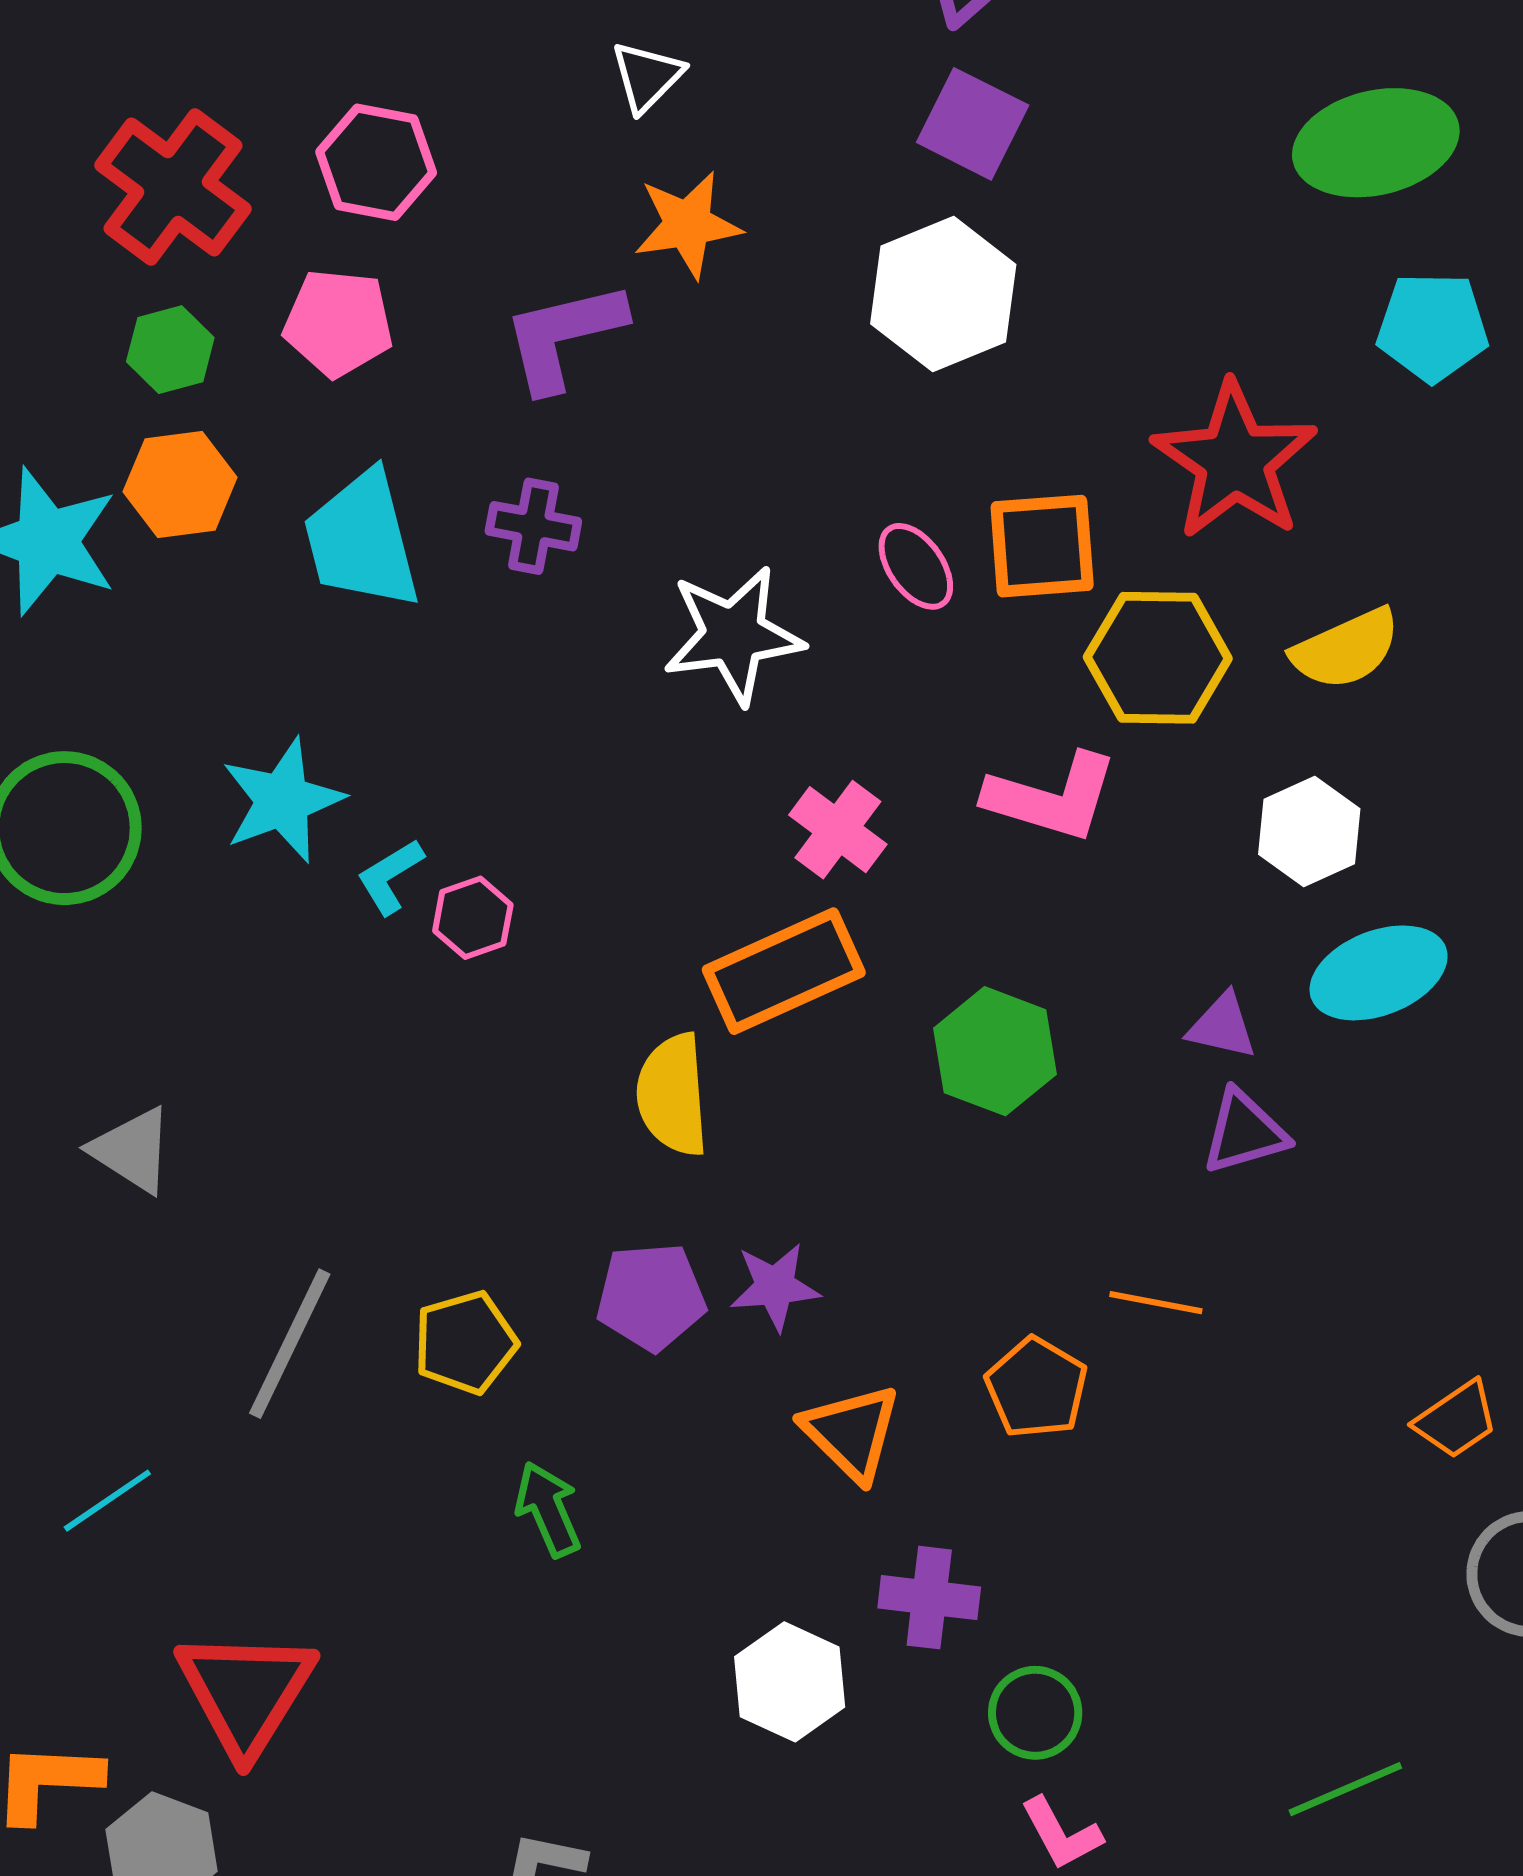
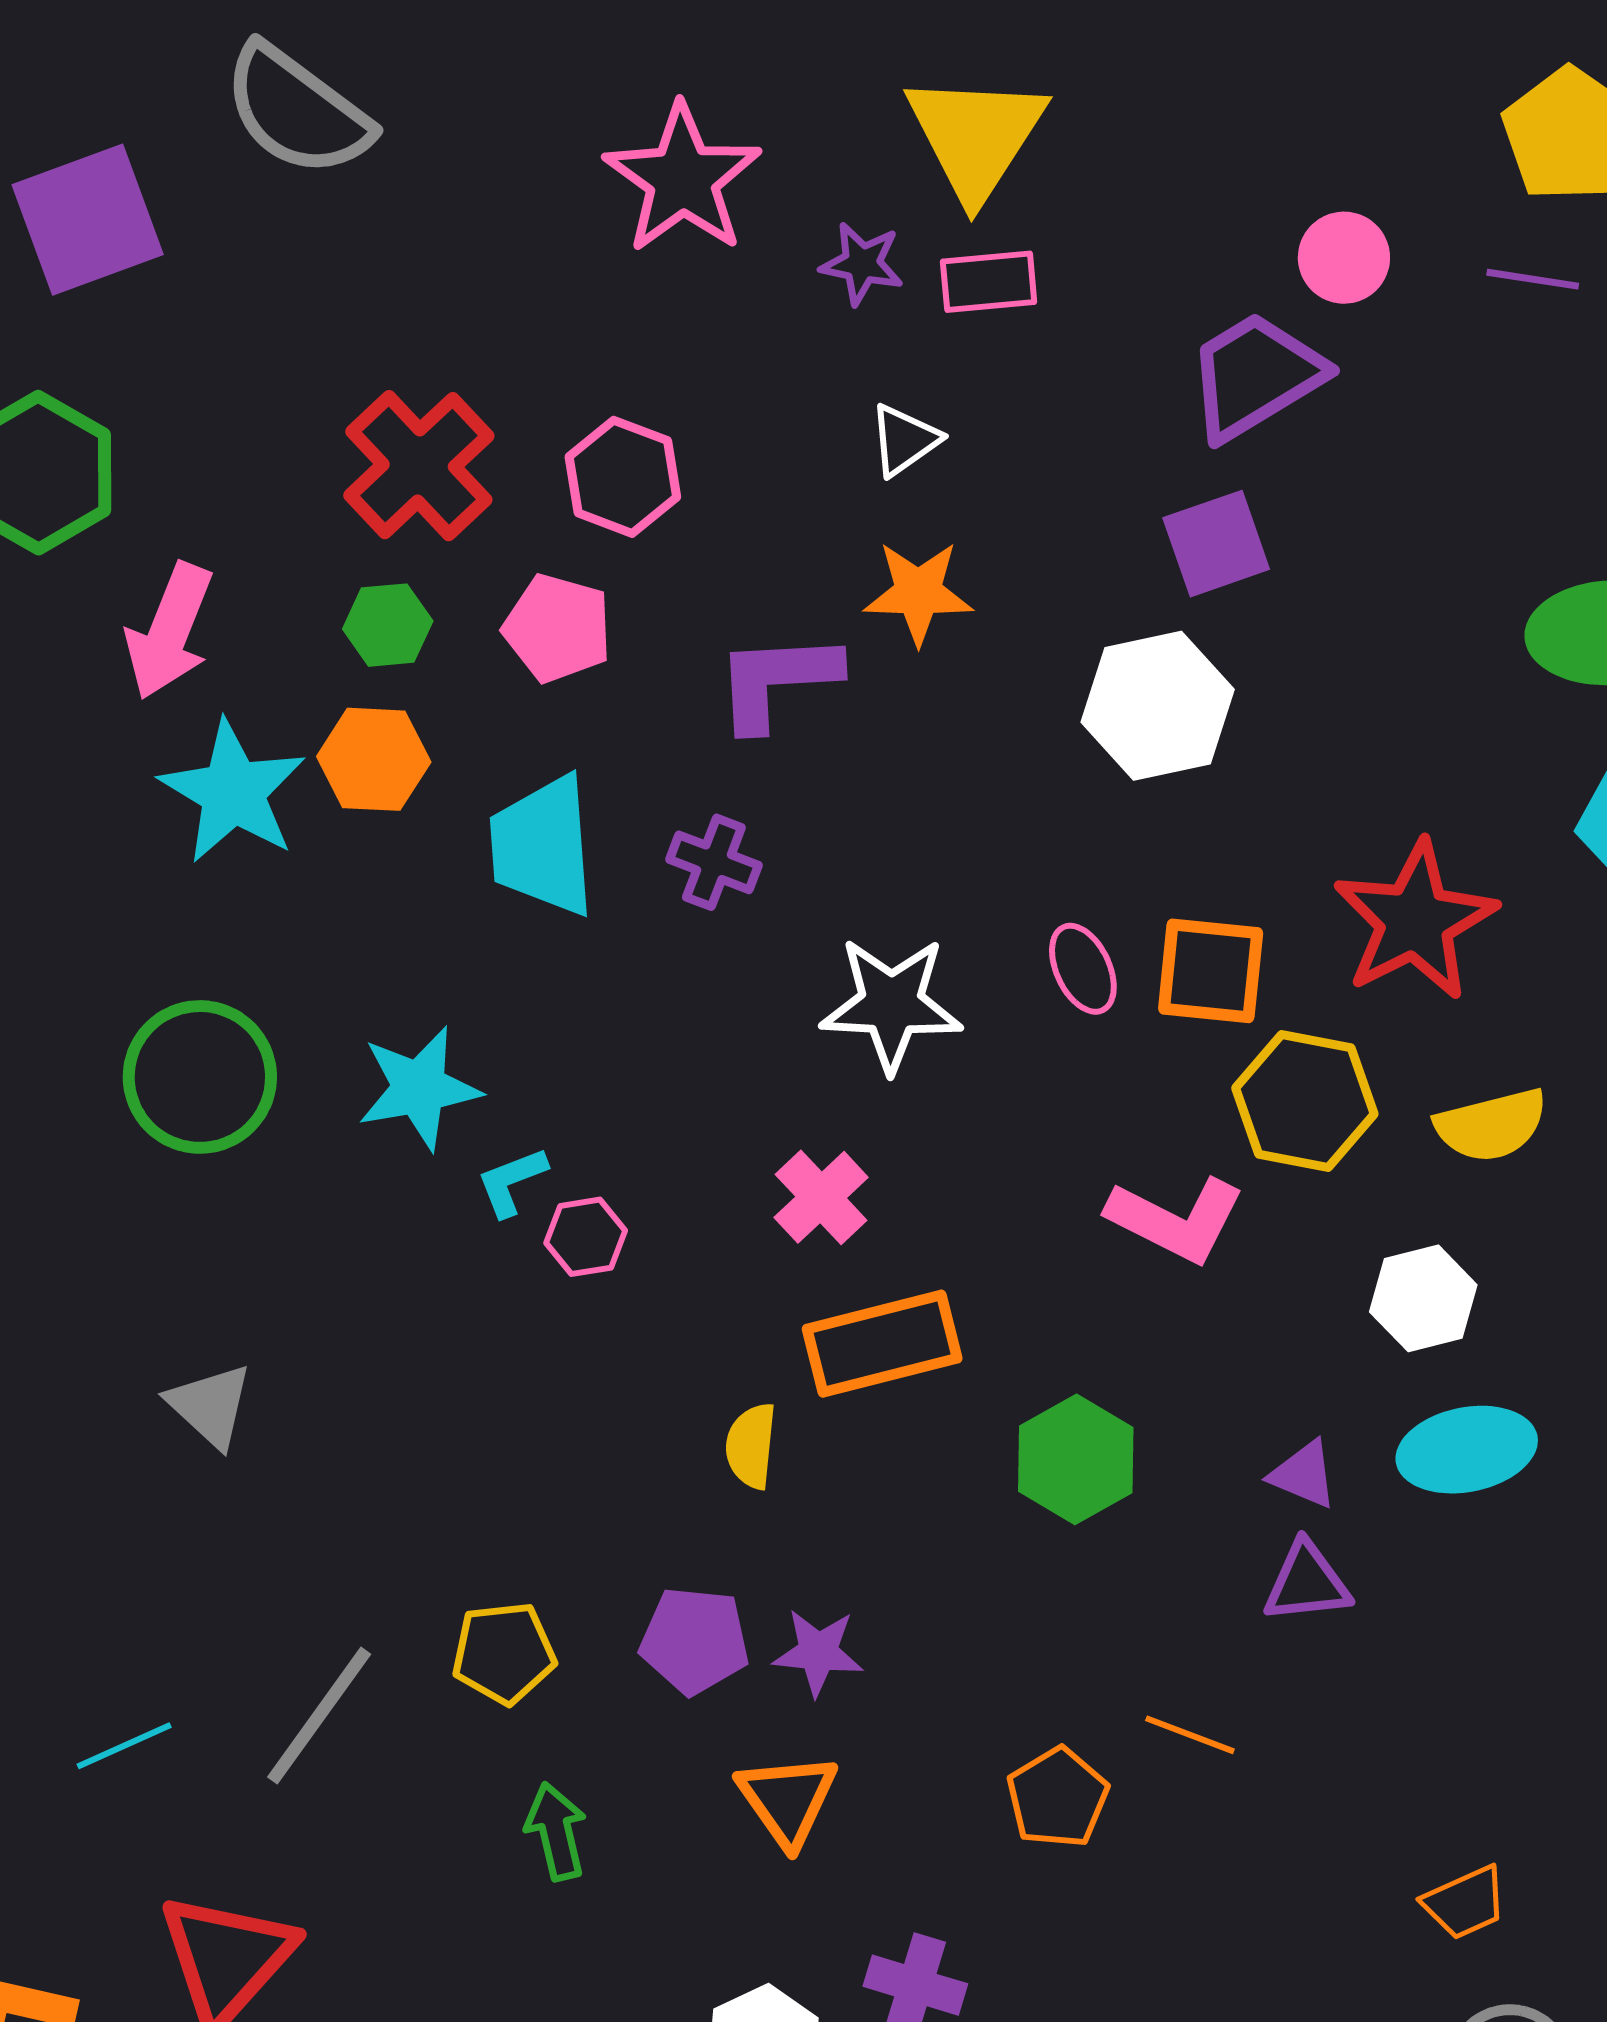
purple square: (973, 124) -> (1216, 544), turned 34
pink cross: (838, 830) -> (821, 1197), moved
yellow semicircle: (673, 1095) -> (751, 1446), size x0.7
gray line: (290, 1344) -> (319, 1716), moved
orange triangle: (851, 1433) -> (787, 1800), moved

